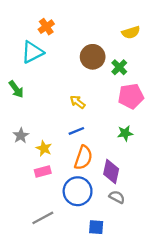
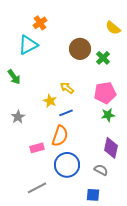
yellow semicircle: (131, 32) -> (113, 28), turned 56
pink pentagon: (131, 96) -> (105, 93), moved
yellow star: (44, 148) -> (50, 101), moved
orange semicircle: (83, 158) -> (60, 136), moved
purple diamond: (111, 172) -> (111, 148), moved
blue square: (96, 227) -> (93, 195), moved

